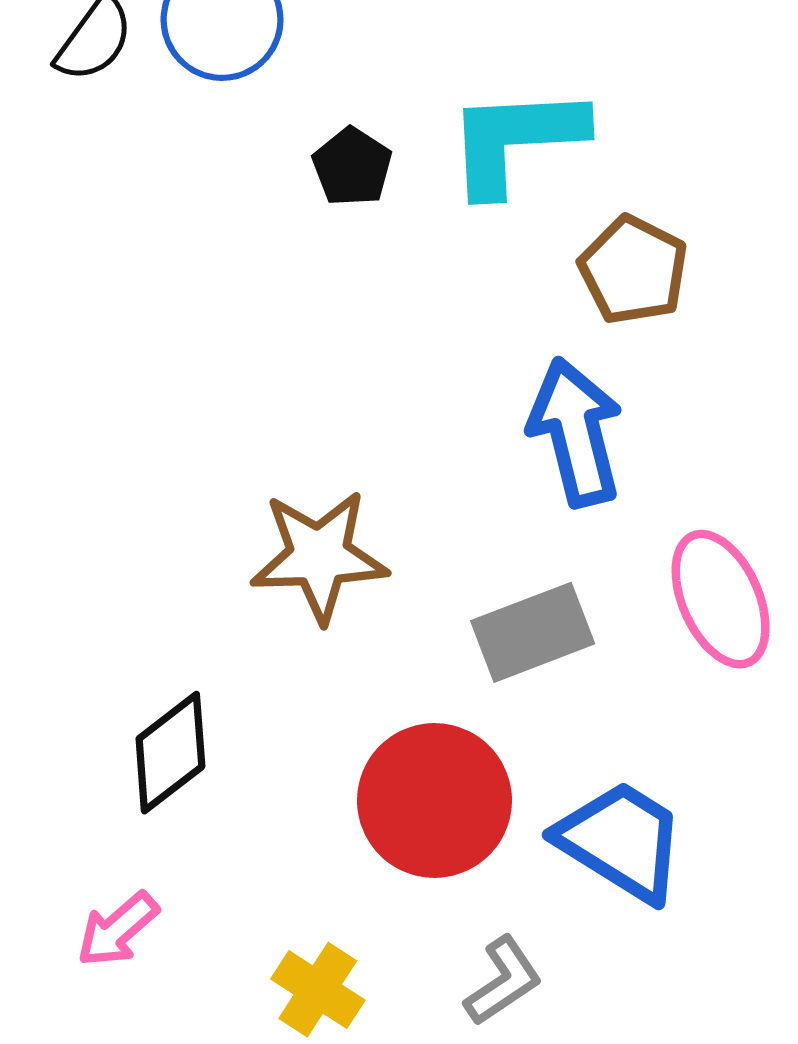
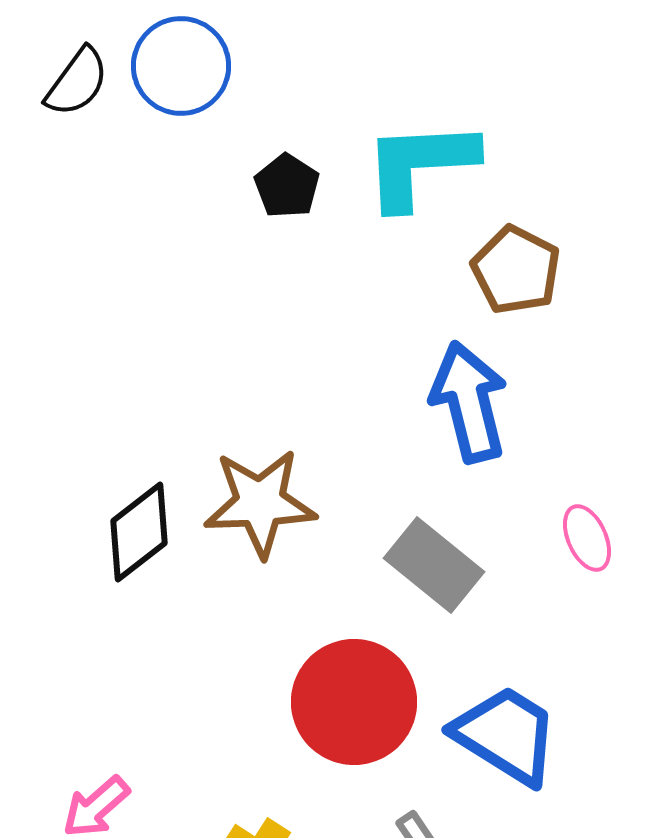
pink ellipse: (721, 599) -> (587, 538), size x0.6
gray rectangle: (533, 632) -> (434, 565), turned 60
black diamond: (170, 753) -> (139, 532), moved

